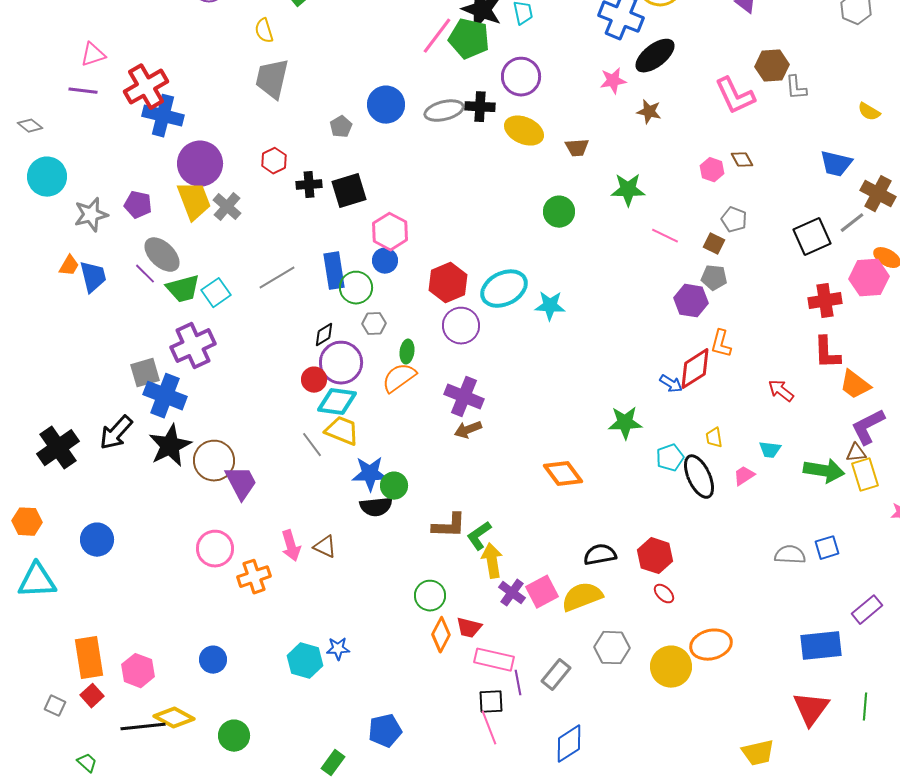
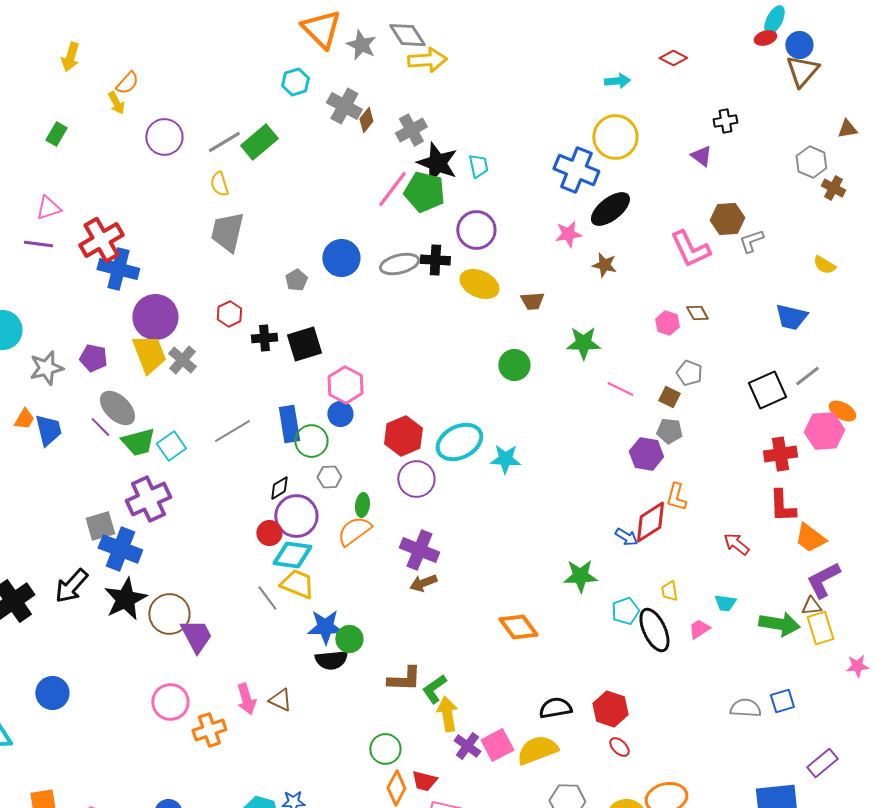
gray L-shape: (796, 88) -> (751, 241), turned 76
brown cross: (878, 194) -> (833, 188), moved, size x0.7

